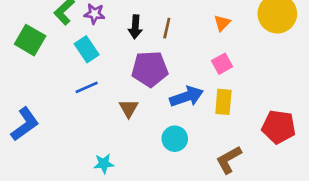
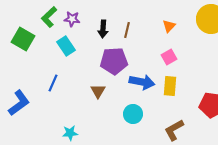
blue line: (87, 87) -> (53, 83), moved, turned -42
blue arrow: (187, 97) -> (142, 82), turned 30
cyan star: (104, 164) -> (70, 133), moved

